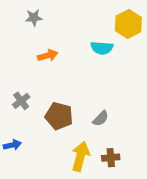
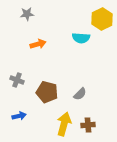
gray cross: (21, 101) -> (17, 80), turned -32
blue arrow: (12, 145) -> (19, 116), moved

